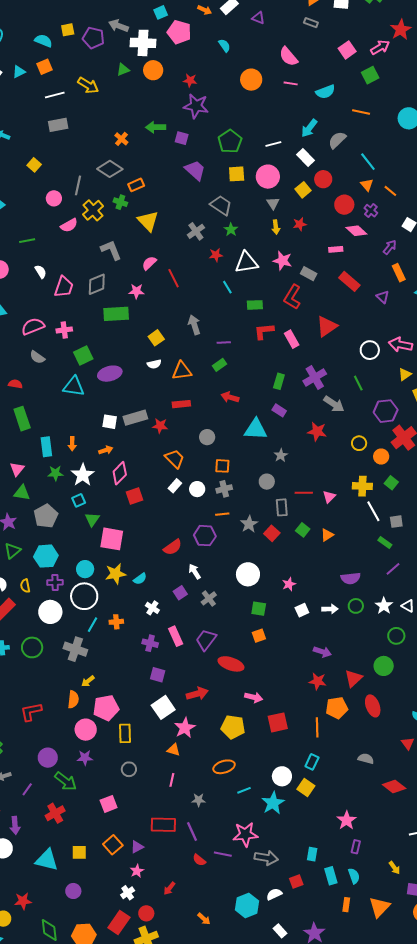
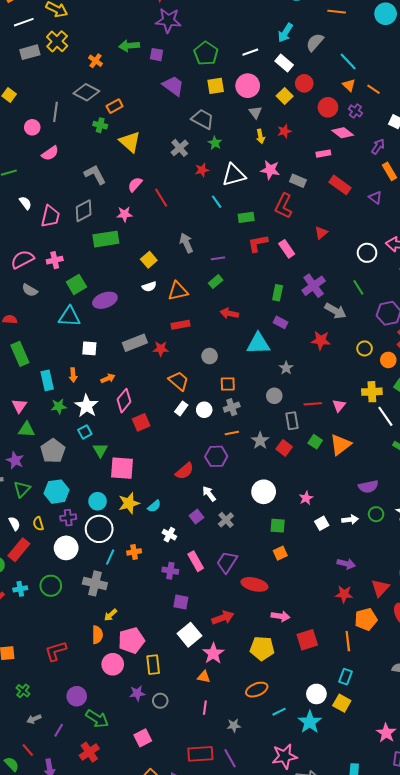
yellow cross: (93, 210) -> (57, 41), moved
red triangle: (327, 326) -> (321, 233), size x0.6
white square: (110, 422) -> (89, 348), moved
orange triangle: (327, 535) -> (340, 445), size x1.6
purple star: (85, 758) -> (137, 693), moved

